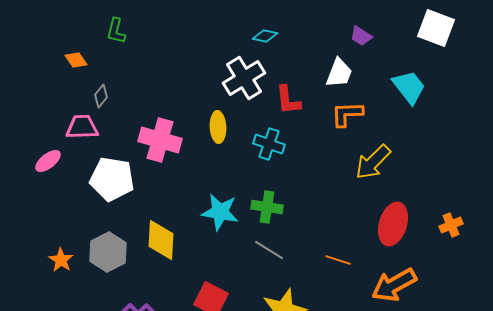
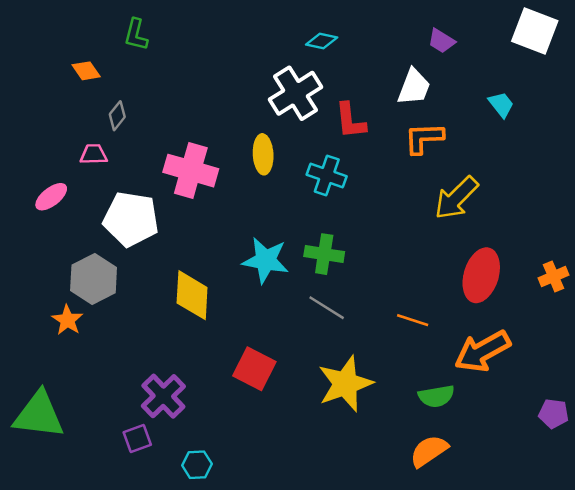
cyan trapezoid: (409, 87) -> (501, 104), size x0.6
pink trapezoid: (82, 127) -> (94, 154), size x0.7
gray hexagon: (108, 252) -> (94, 279), moved

